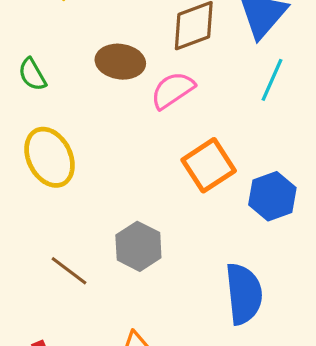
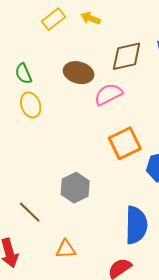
yellow ellipse: (50, 157) -> (31, 105), moved, size x0.7
brown line: (69, 271) -> (30, 212), moved

